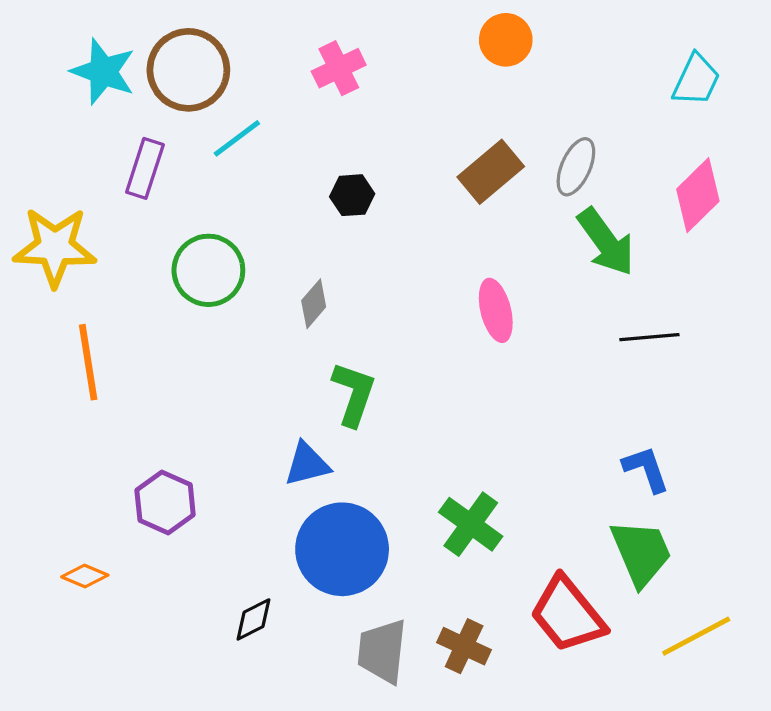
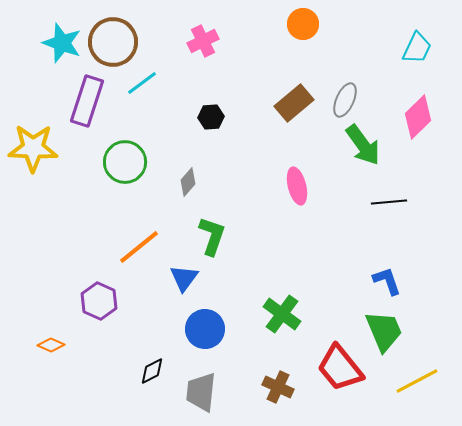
purple rectangle: (145, 168) -> (87, 101), size x1.4
orange line: (88, 362) -> (139, 247), moved, turned 60
blue triangle: (307, 464) -> (184, 278), turned -40
blue circle: (342, 549) -> (205, 329), size x0.7
gray trapezoid: (382, 651) -> (201, 392), moved

